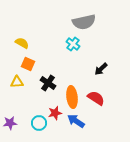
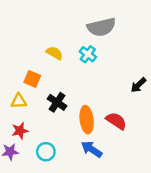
yellow semicircle: (22, 43) -> (55, 53), moved
black arrow: (101, 69) -> (138, 85), moved
red star: (55, 113) -> (20, 131), moved

